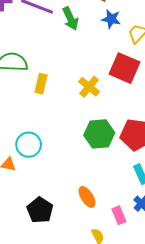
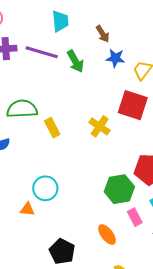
yellow rectangle: (41, 84) -> (52, 128), turned -36
green hexagon: (99, 134) -> (119, 189), moved
pink rectangle: (119, 215) -> (135, 217), moved

